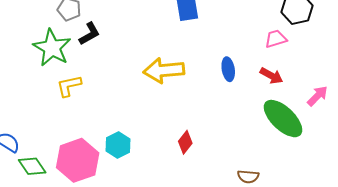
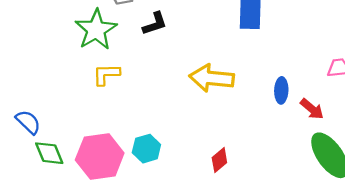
black L-shape: (89, 34) -> (155, 24), moved
red arrow: (271, 76) -> (312, 109), moved

